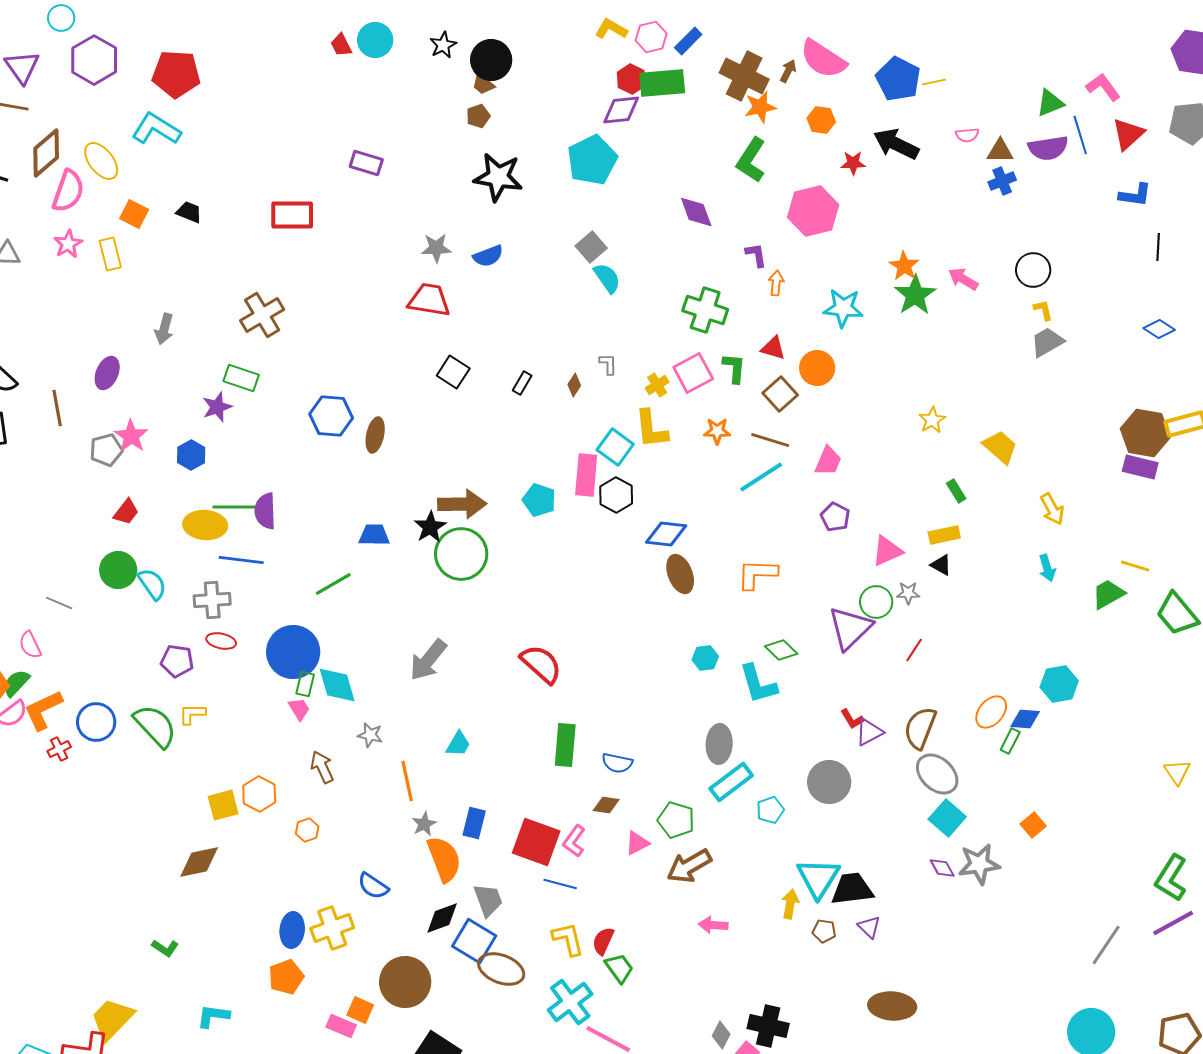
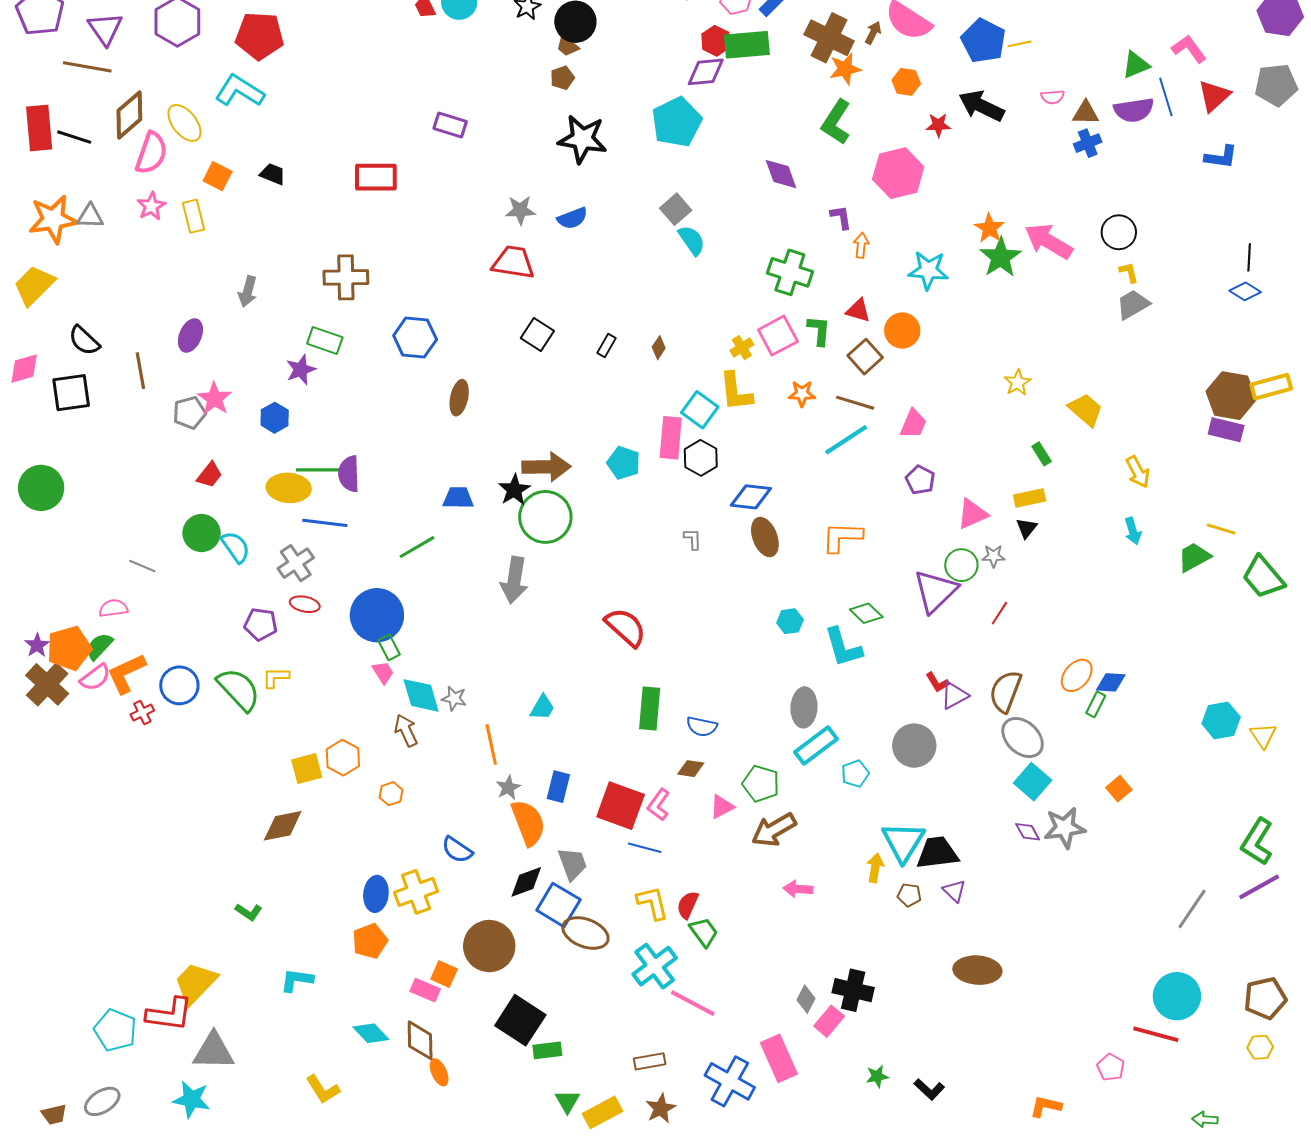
black line: (1158, 247) -> (1249, 257), moved
pink arrow: (963, 279) -> (1049, 241), size x1.6
brown cross: (262, 315) -> (346, 277), turned 30
gray L-shape: (608, 364) -> (693, 539), moved
blue hexagon: (331, 416) -> (415, 338), moved
black triangle: (941, 565) -> (1027, 528), turned 40
gray cross: (212, 600) -> (296, 563), turned -30
pink semicircle: (30, 645) -> (113, 608), turned 108
gray arrow: (428, 660) -> (514, 580), moved, turned -30
green rectangle: (305, 684) -> (389, 647), turned -40
cyan hexagon: (1059, 684) -> (1221, 720), moved
cyan diamond: (337, 685) -> (421, 695), moved

